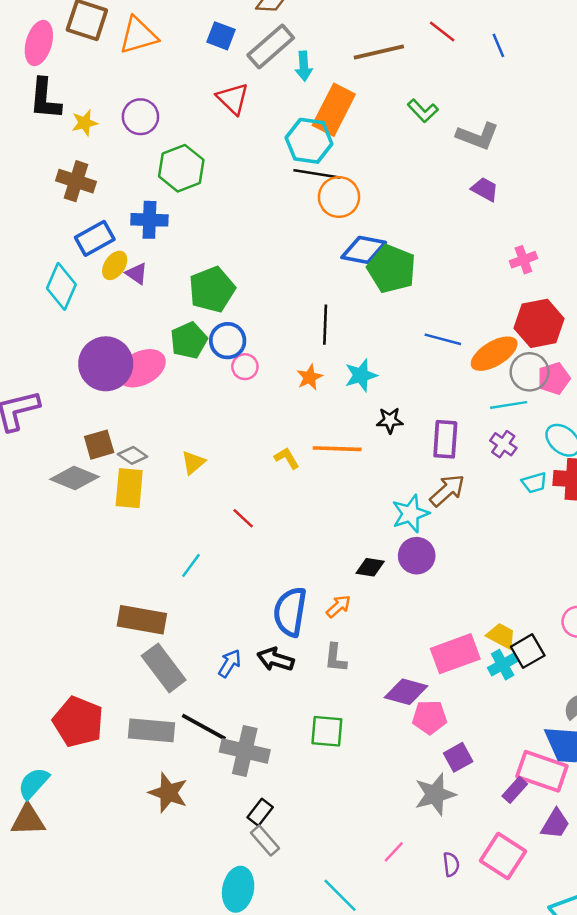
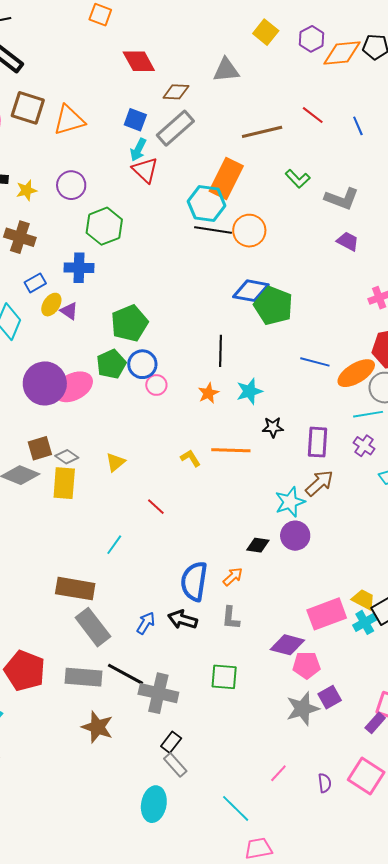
cyan arrow: (304, 66) -> (138, 150), moved, turned 30
orange circle: (339, 197) -> (249, 231), moved
blue rectangle: (95, 238) -> (35, 283), size x0.7
gray star: (435, 794) -> (303, 709), moved

